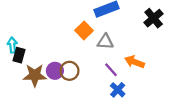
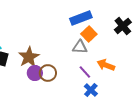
orange square: (84, 30) -> (89, 34), moved
brown star: (35, 75) -> (29, 57), moved, turned -30

